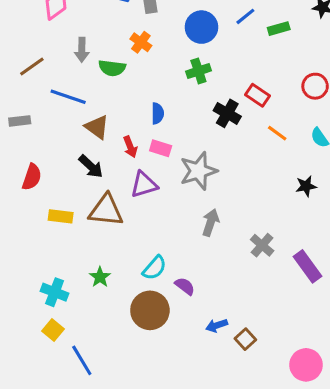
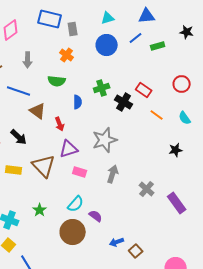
green semicircle: (112, 68) -> (57, 81), moved
green cross: (198, 71) -> (102, 88), moved
pink rectangle: (161, 148) -> (80, 172), moved
black arrow: (91, 166) -> (19, 137), moved
brown triangle: (106, 210) -> (44, 166), turned 40

